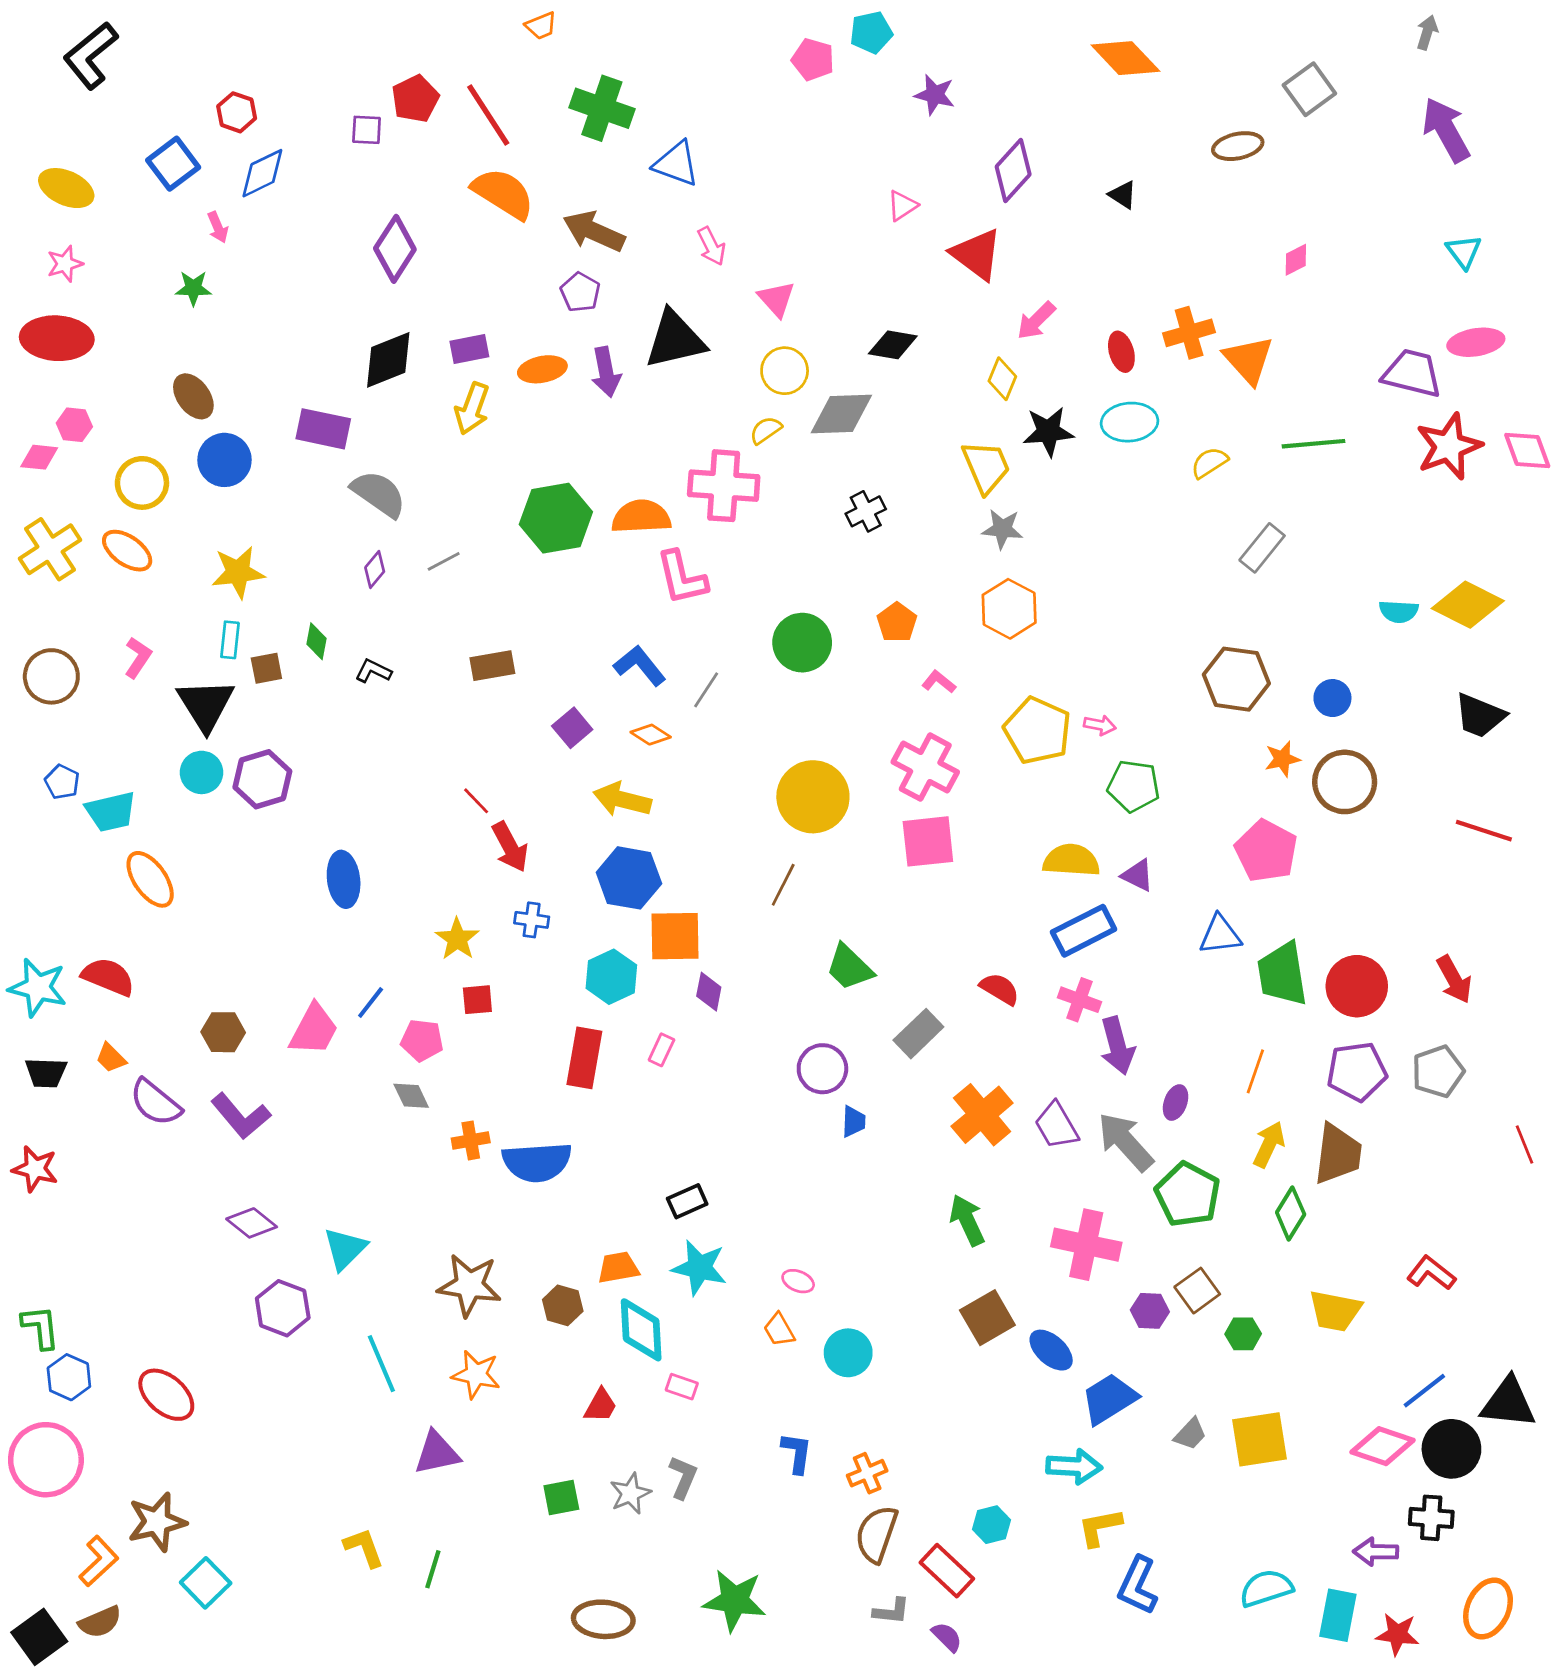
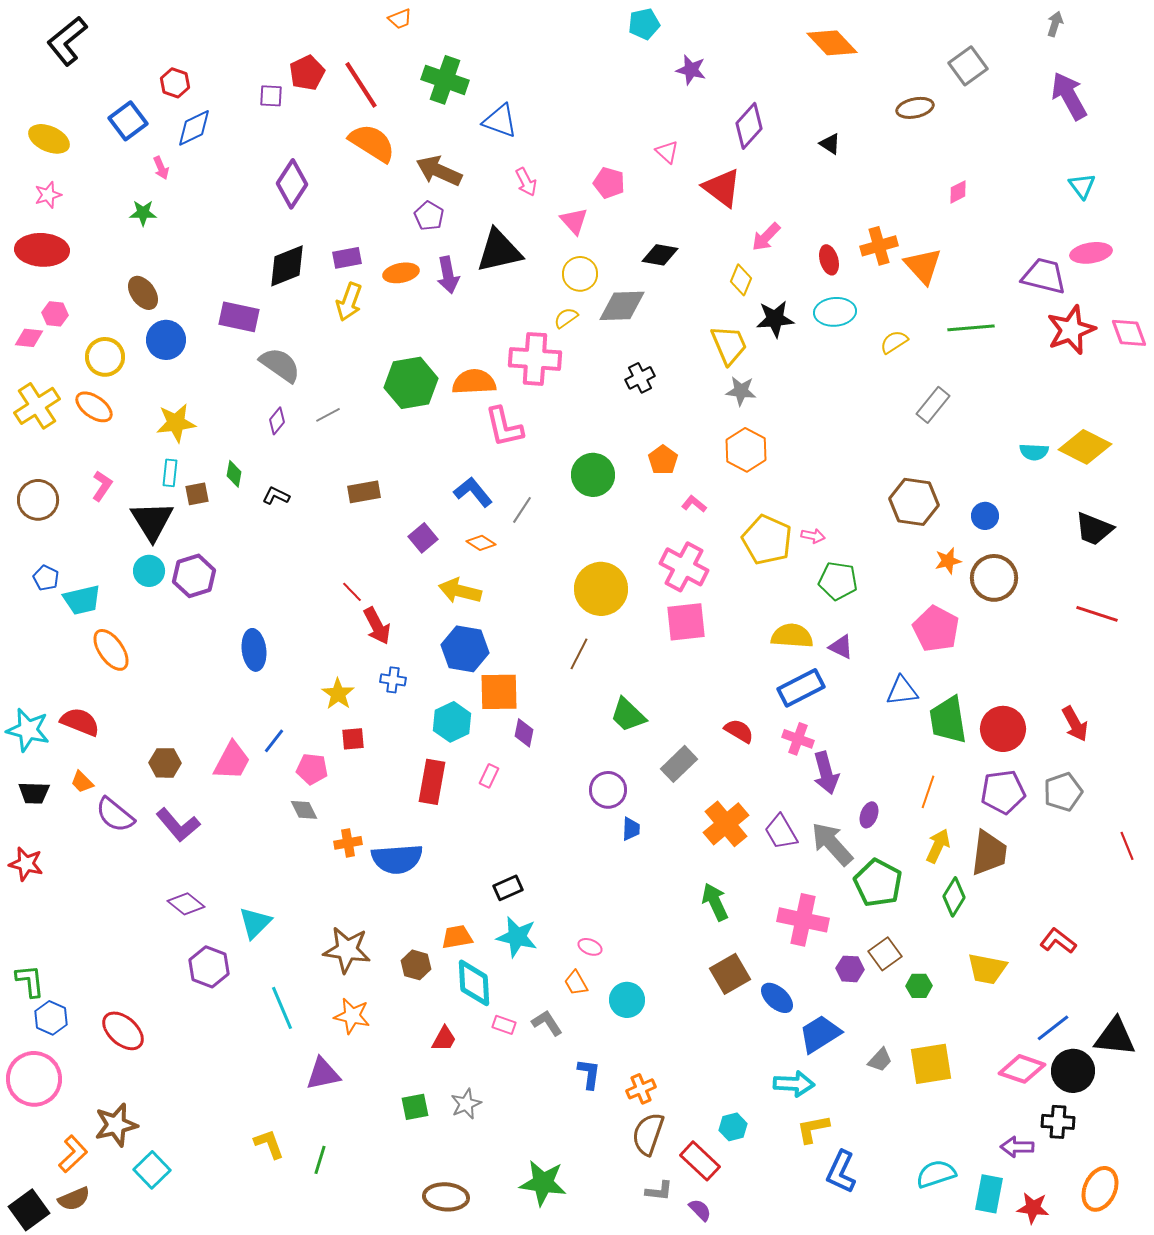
pink pentagon: (813, 60) -> (609, 183), moved
pink triangle: (902, 206) -> (667, 152), turned -45
gray L-shape: (683, 1477) -> (547, 1023), moved, turned -56

